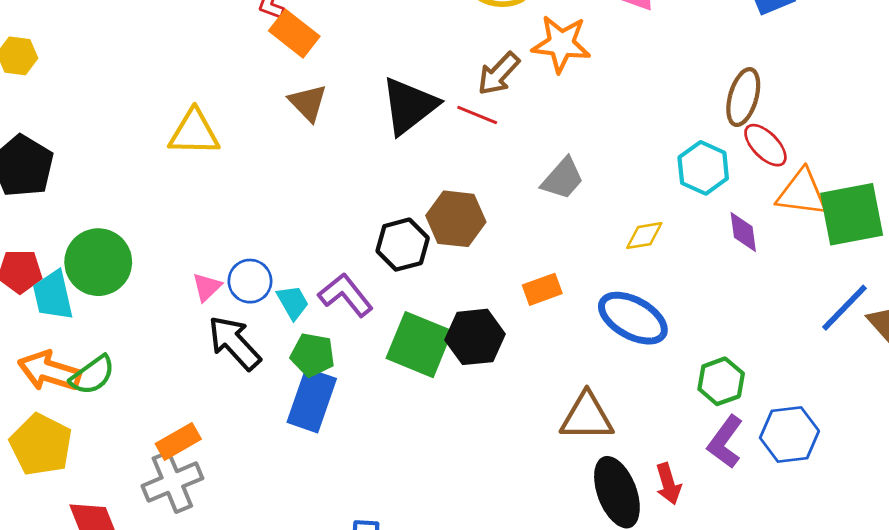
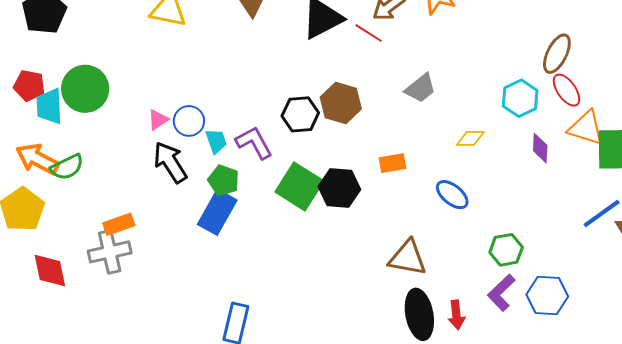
blue ellipse: (633, 318) -> (452, 195), size x0.7

